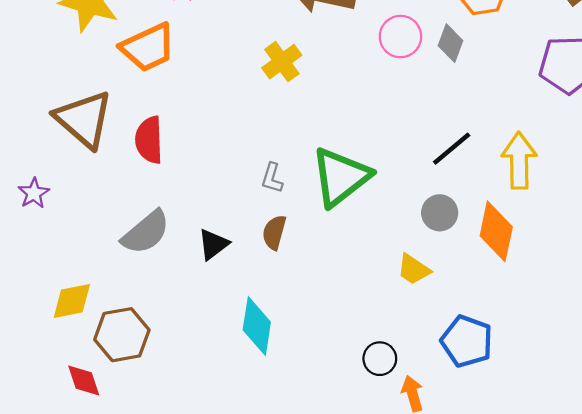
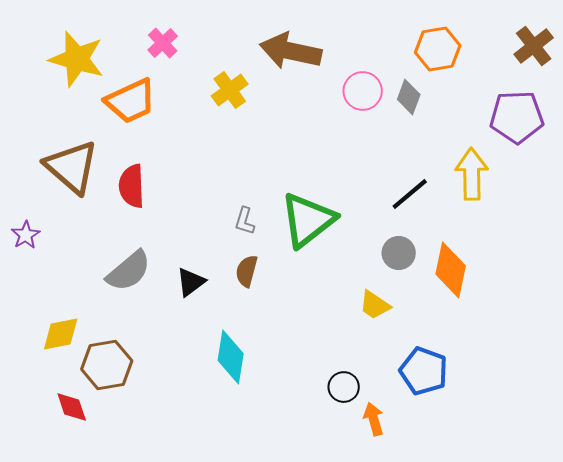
yellow cross: (282, 62) -> (230, 90), moved
yellow arrow: (519, 161) -> (472, 174), moved

